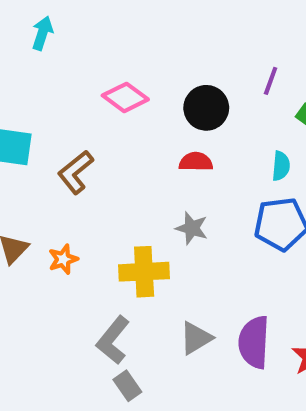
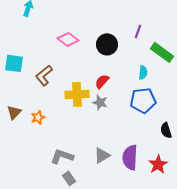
red semicircle: (196, 162) -> (102, 81), moved, turned -49
yellow cross: (144, 272) -> (77, 94), moved
gray L-shape: (113, 340) -> (62, 156), turned 70

